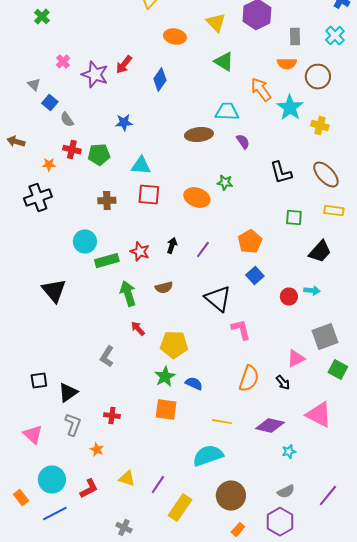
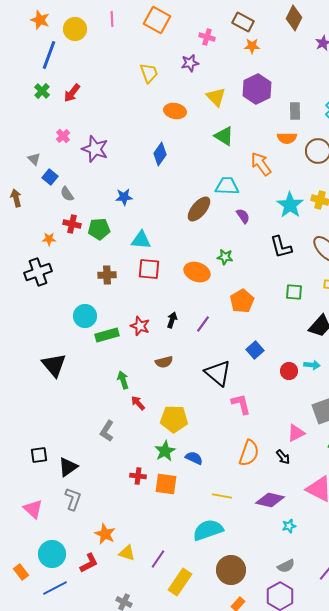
red arrow: (124, 65) -> (72, 93), moved
cyan star: (290, 108) -> (290, 205), moved
brown ellipse: (199, 135) -> (199, 209), turned -44
brown arrow: (16, 142) -> (16, 198), moved, turned 60
orange pentagon: (250, 242) -> (242, 301), moved
green arrow: (128, 294) -> (123, 380), moved, size x0.7
red cross: (112, 416) -> (138, 476), moved
orange star: (97, 450) -> (105, 534), moved, size x1.5

